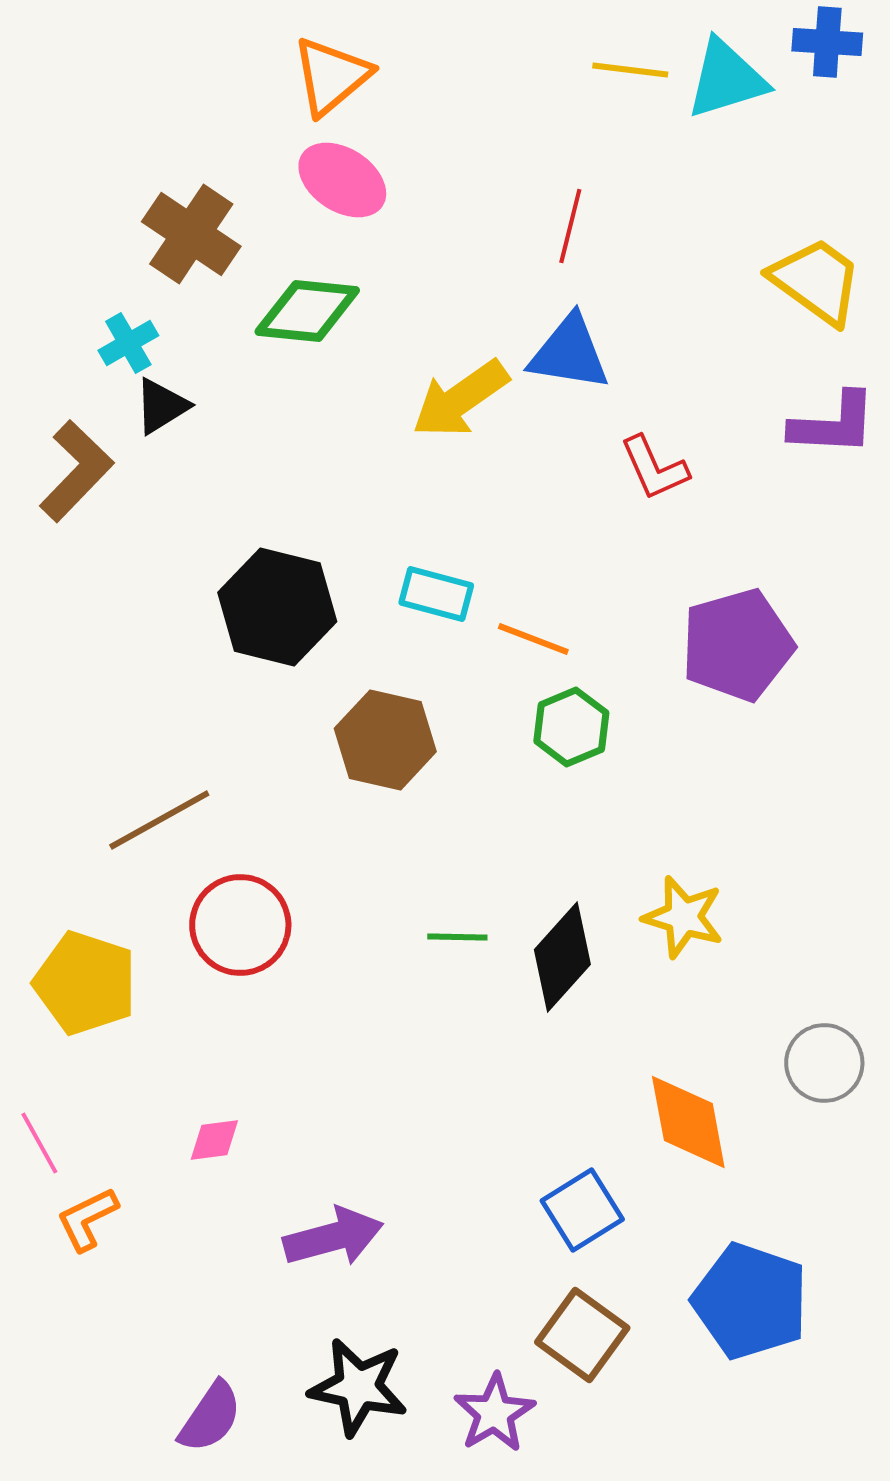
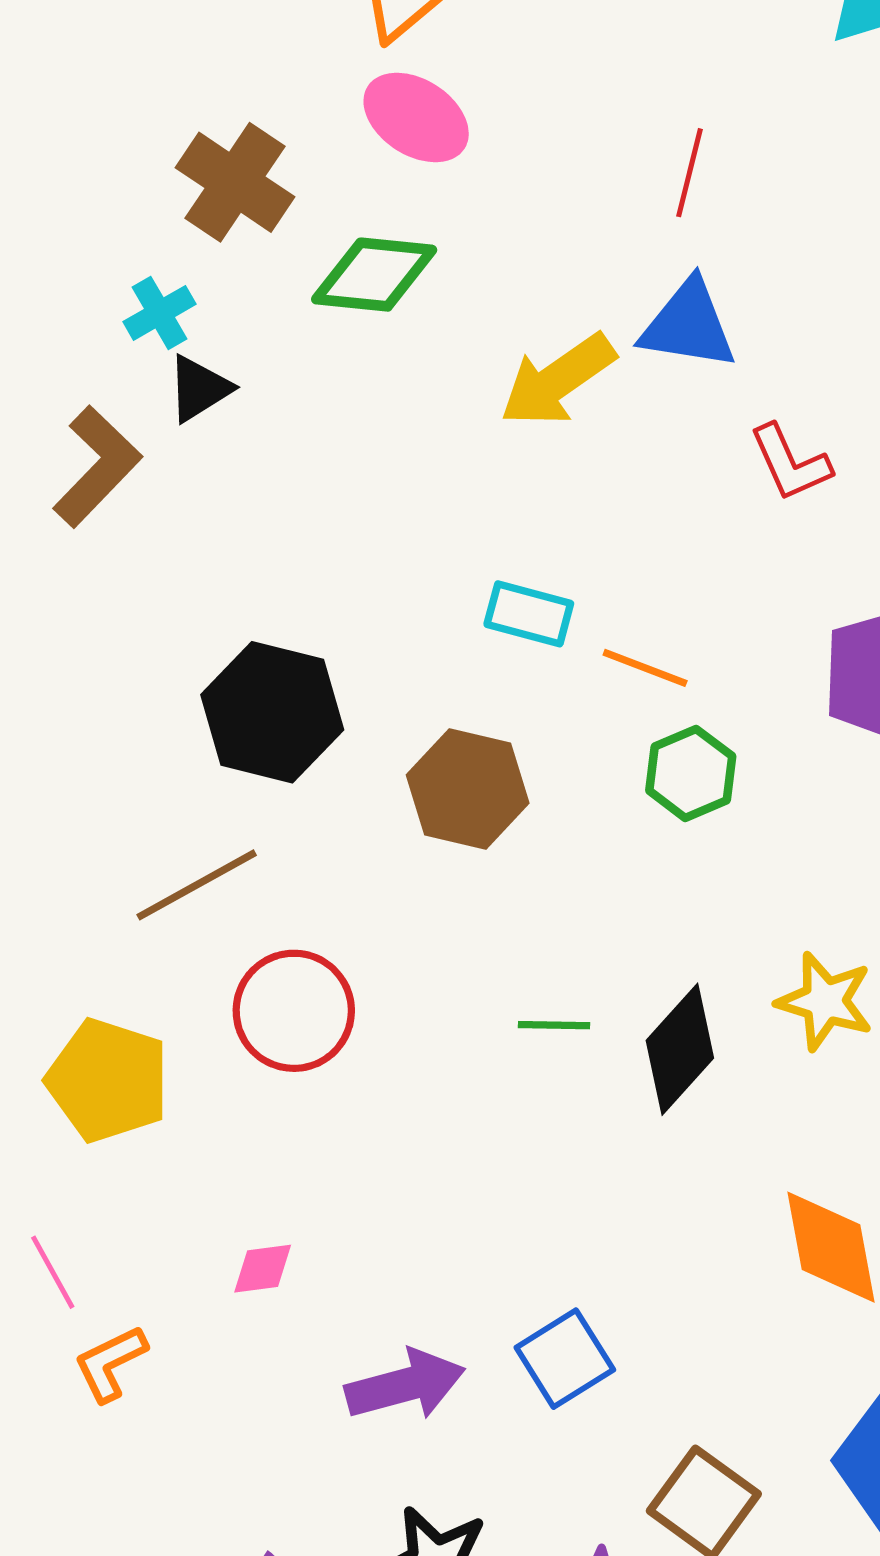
black hexagon: (277, 607) -> (272, 712), moved
blue square: (582, 1210) -> (565, 1359), moved

